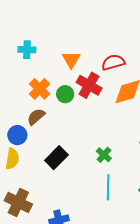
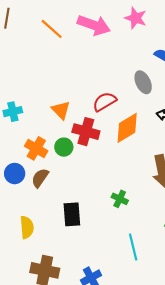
blue circle: (17, 135) -> (15, 174), moved
black rectangle: (56, 158) -> (72, 214), turned -35
cyan line: (108, 187) -> (133, 247), moved

